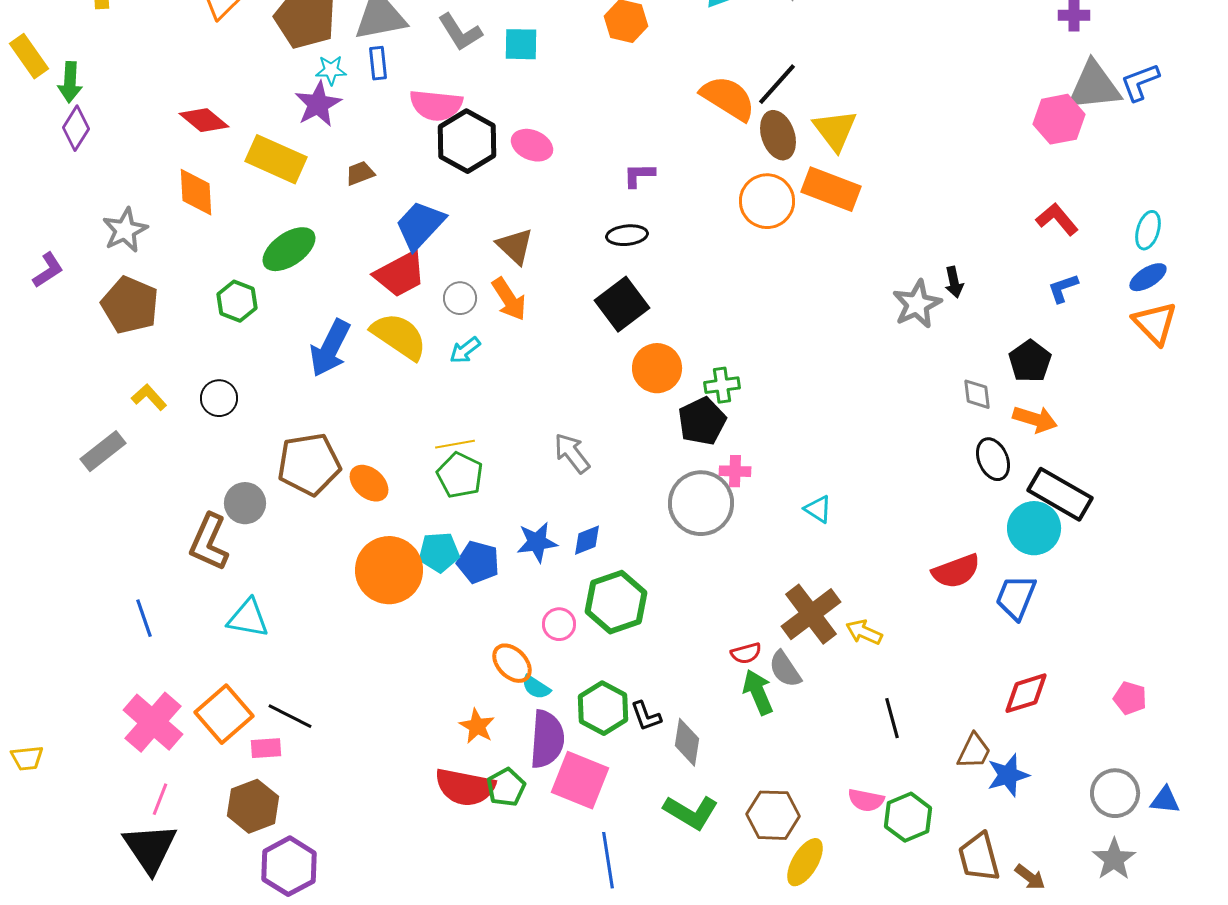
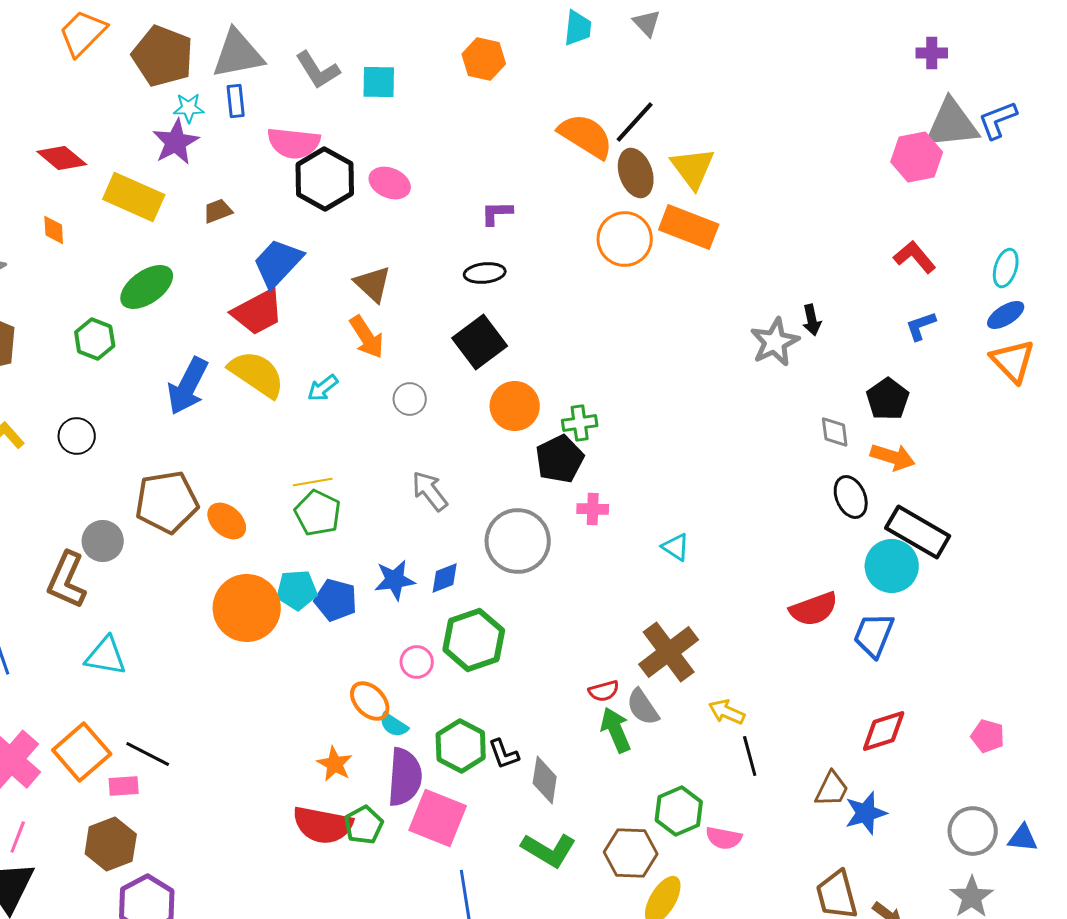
orange diamond: (196, 192) -> (54, 230), size x0.6
gray circle: (460, 298) -> (410, 399), moved
gray circle: (701, 503) -> (518, 541), moved
yellow arrow: (864, 632) -> (727, 712), moved
green hexagon: (908, 817) -> (679, 811), moved

